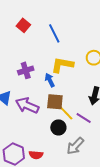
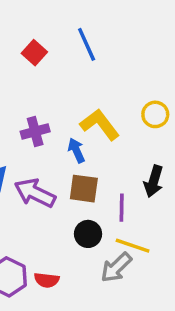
blue line: (54, 33) -> (87, 44), moved
yellow L-shape: (62, 65) -> (100, 124), turned 40
yellow line: (65, 112) -> (133, 246), moved, turned -30
purple line: (84, 118) -> (122, 208), moved, turned 56

